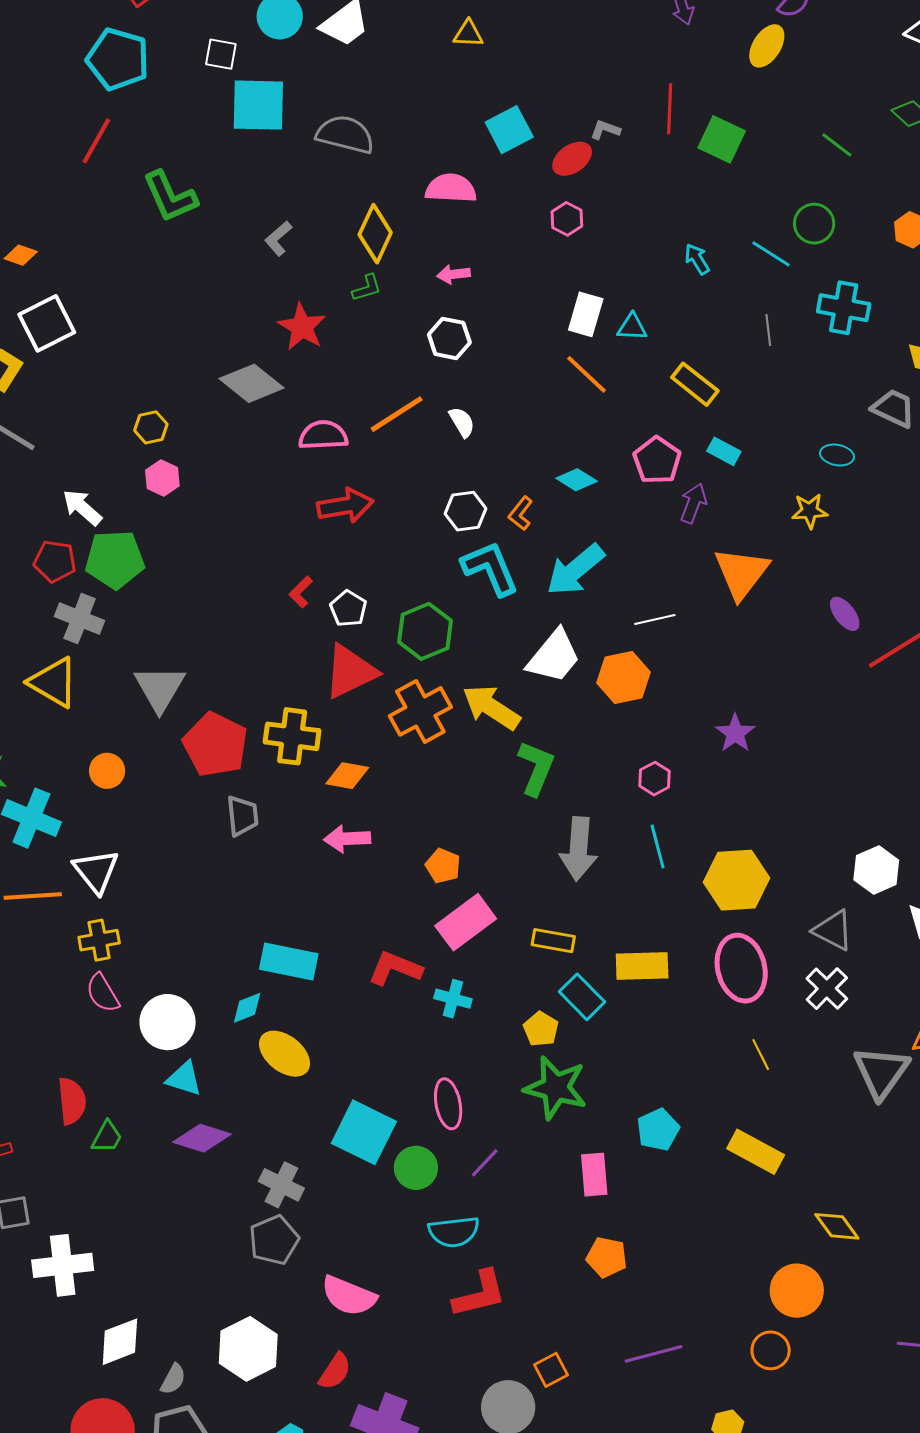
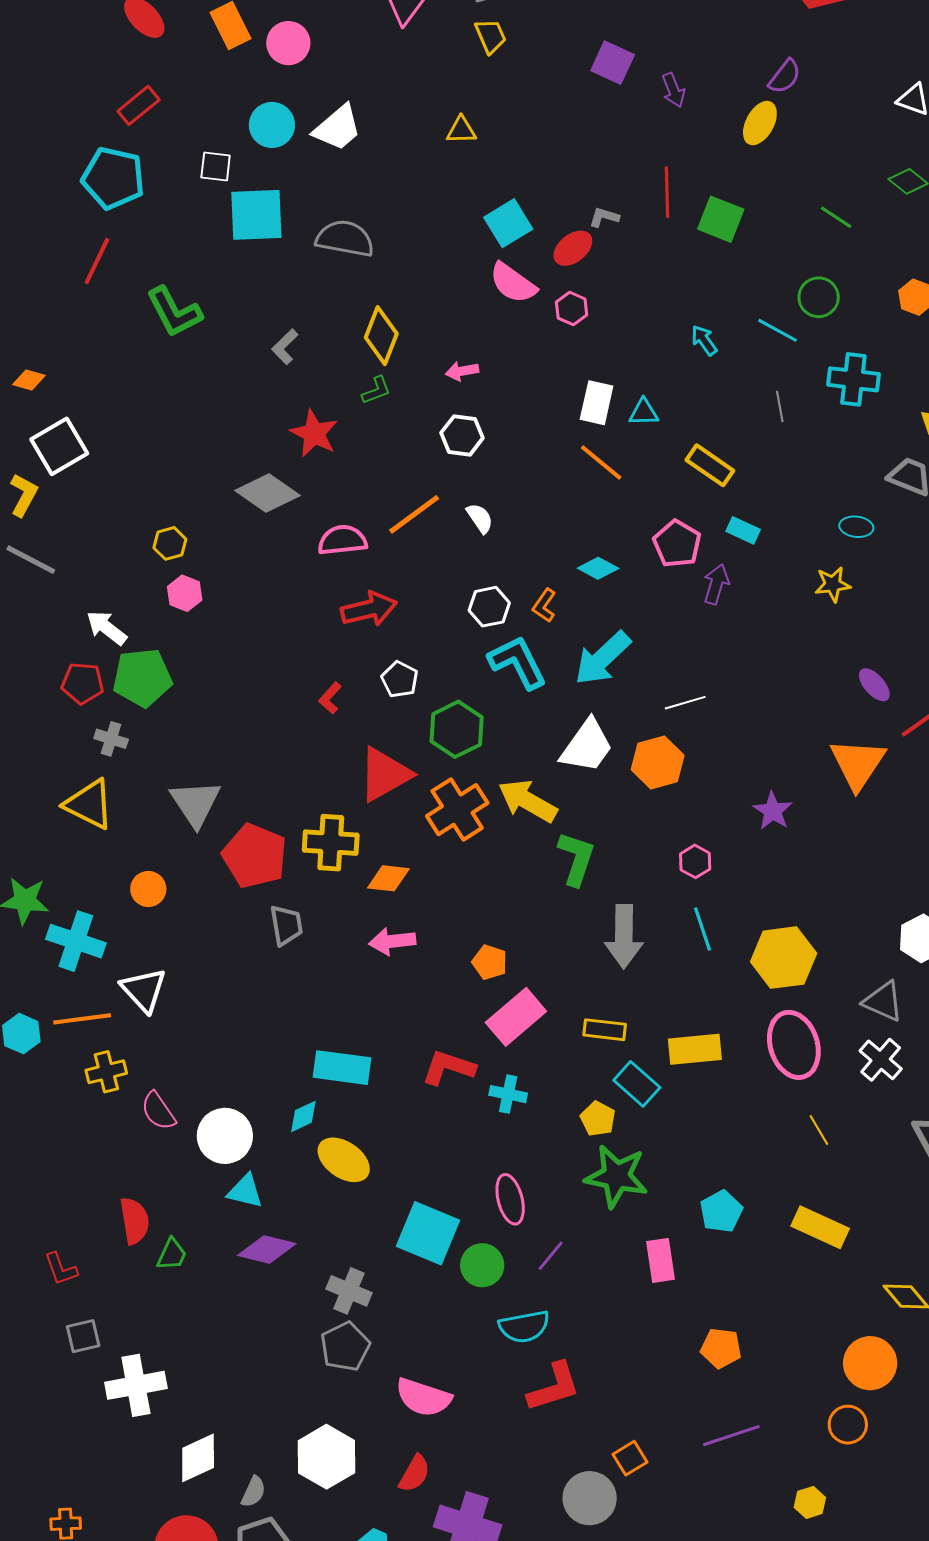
pink semicircle: (451, 188) -> (513, 283), moved, turned -144
orange triangle: (741, 573) -> (858, 764), moved
white pentagon: (348, 609) -> (400, 679), moved
gray cross: (80, 619) -> (111, 739), size x0.7
yellow cross: (99, 940) -> (106, 1072), moved
orange pentagon: (607, 1257) -> (721, 1348), moved

